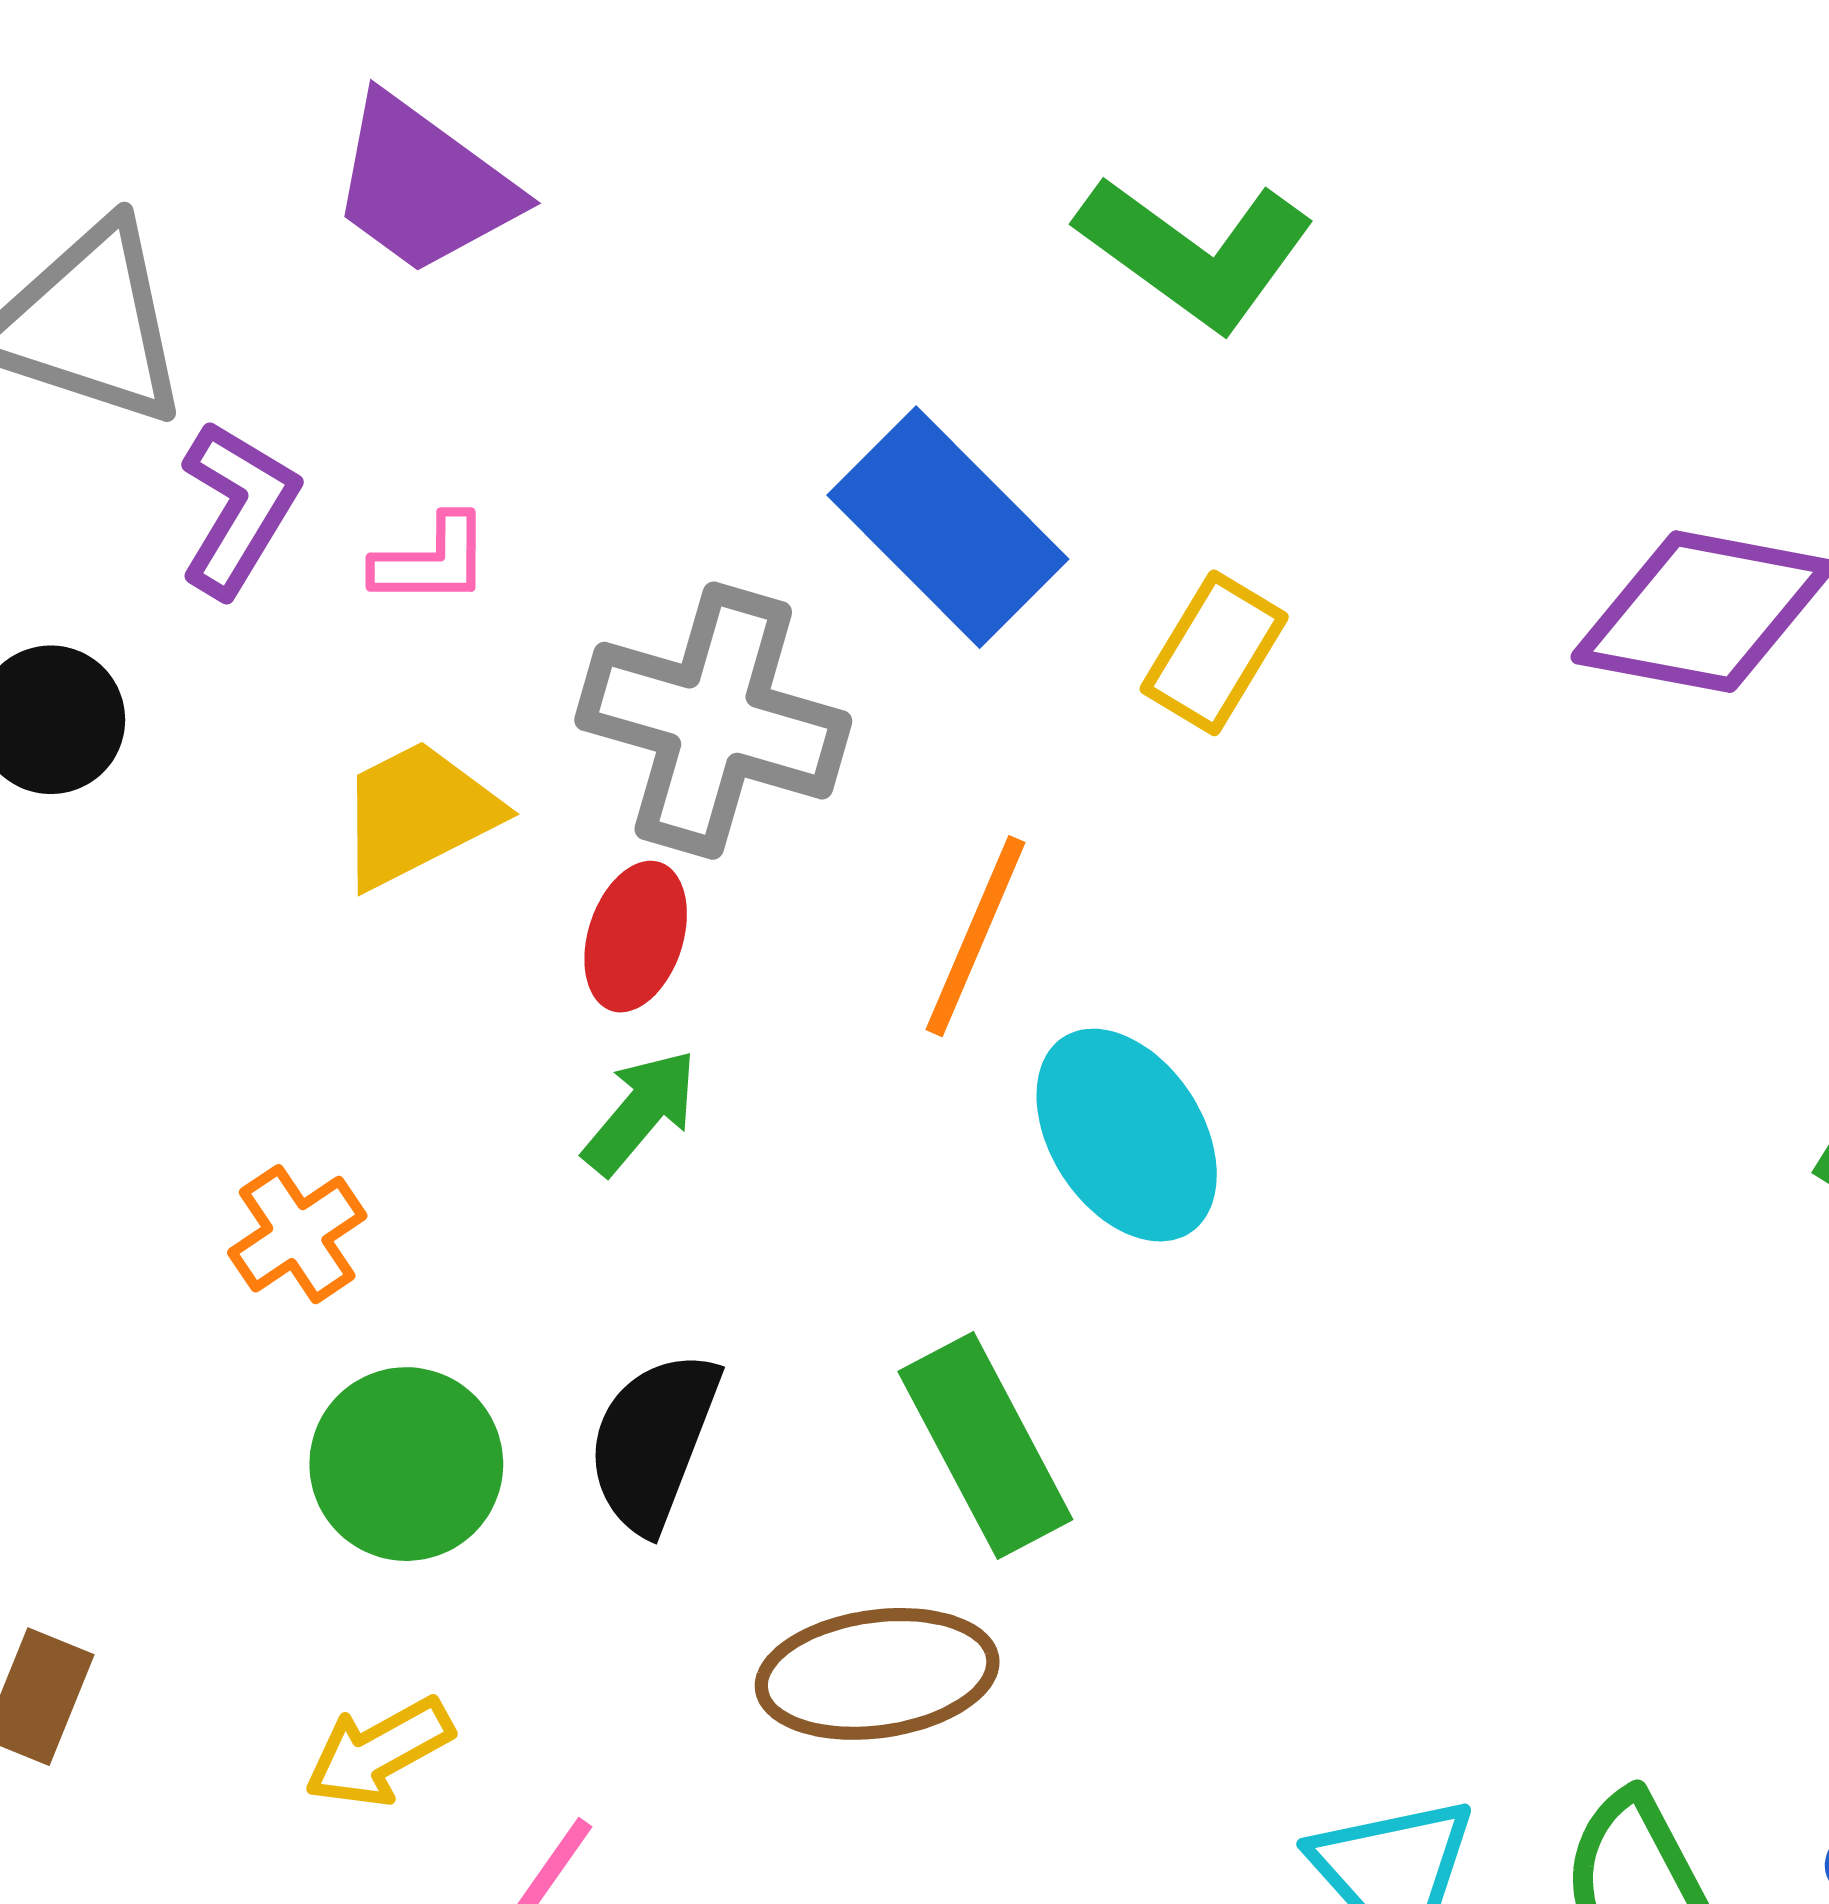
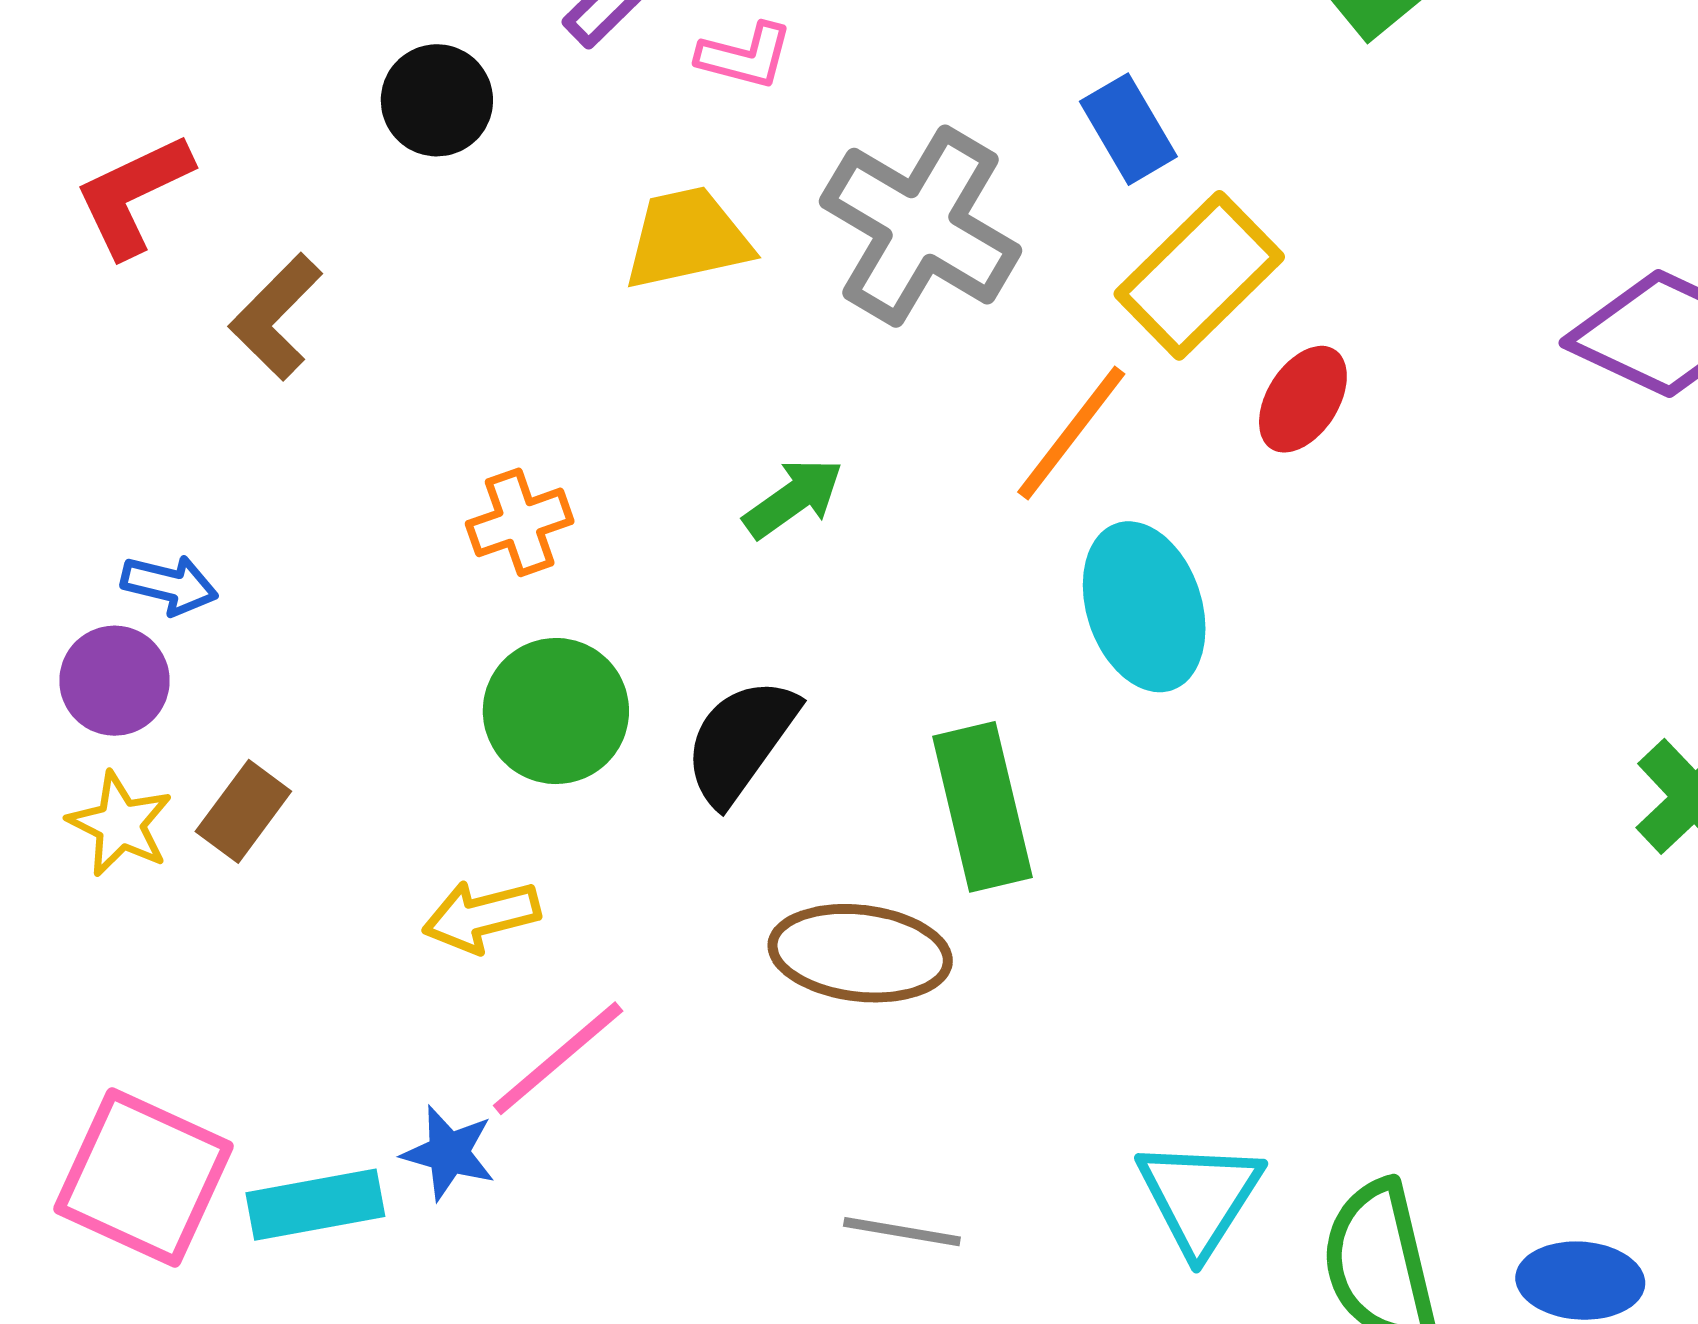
blue rectangle: (948, 527) -> (1128, 129), size x0.6
yellow rectangle: (1214, 653) -> (1199, 275), moved, size x1.4
red ellipse: (636, 937) -> (1303, 399), moved

